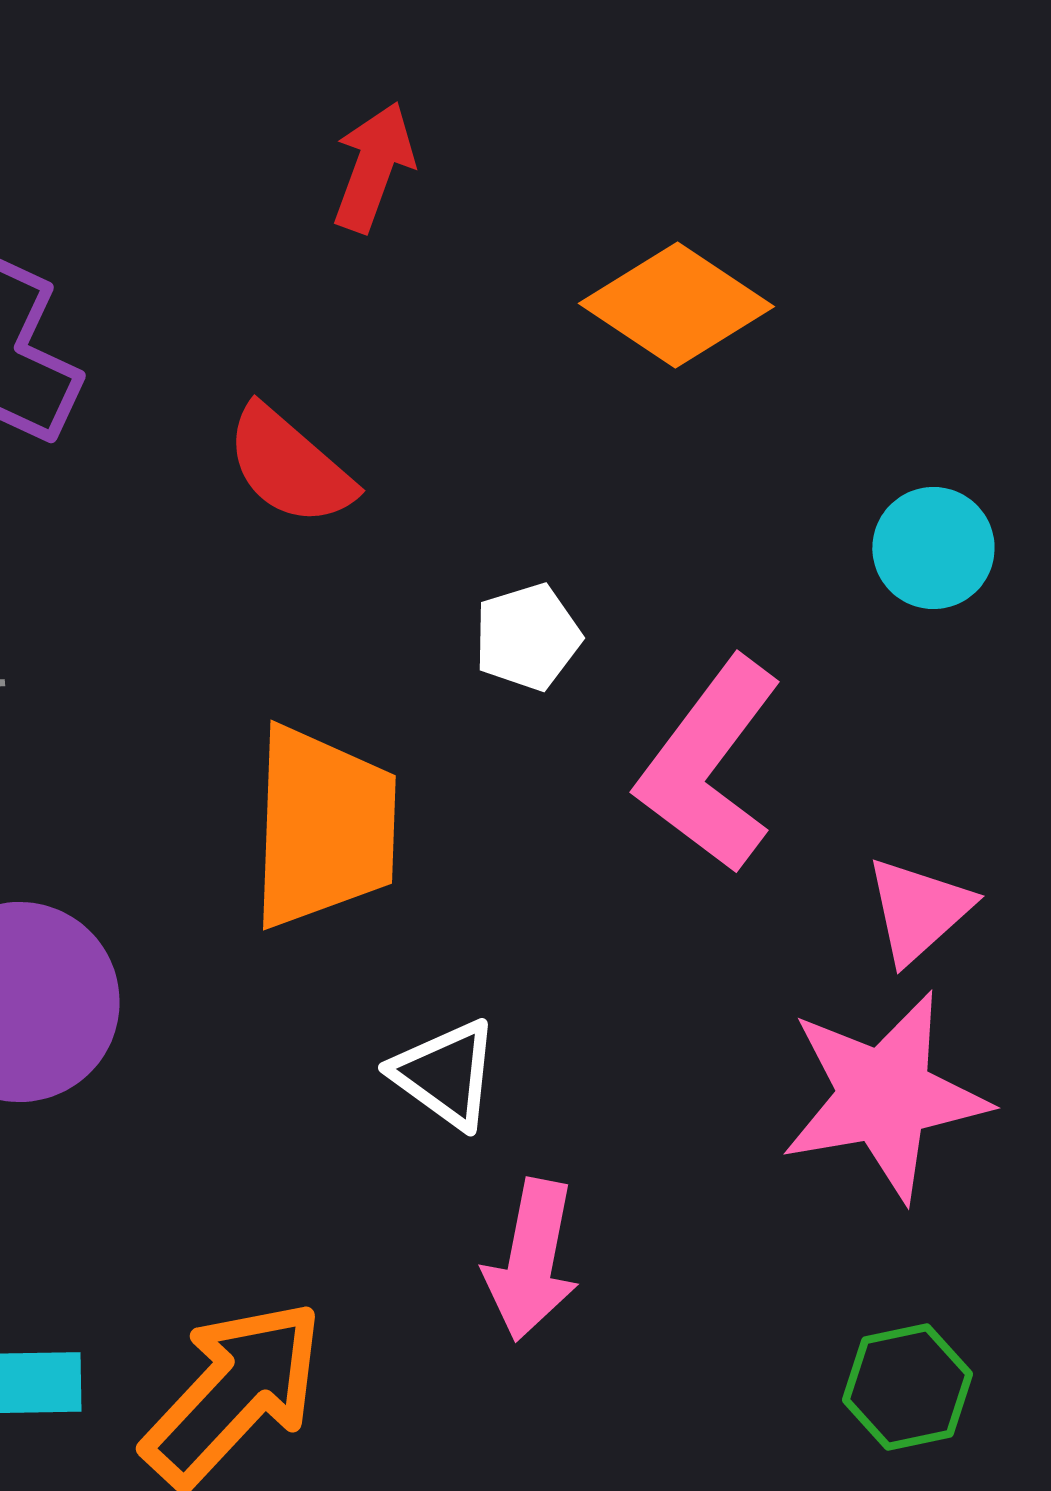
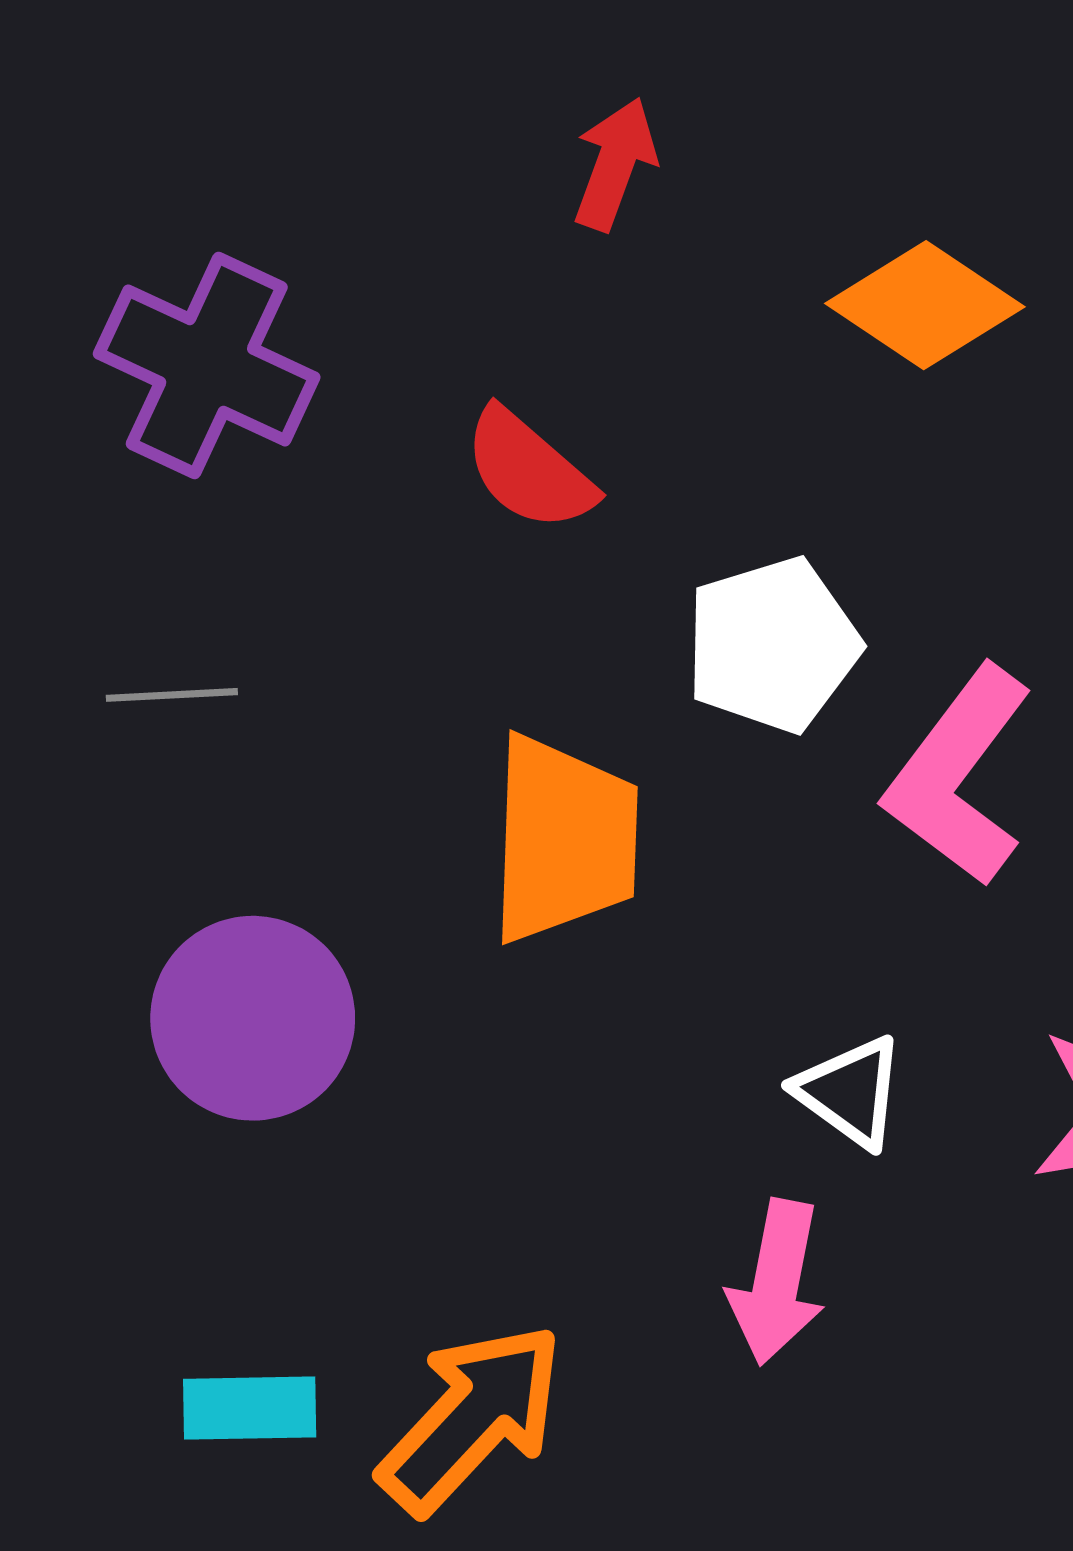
white pentagon: (527, 637) -> (772, 645), size x1.6
white triangle: (445, 1074) -> (850, 1092), moved

